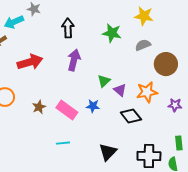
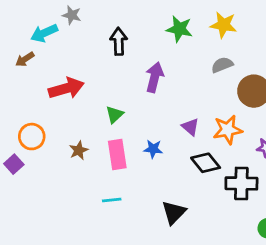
green star: (112, 33) -> (179, 29), moved
purple arrow: (74, 60) -> (155, 77), moved
green triangle: (104, 81) -> (115, 114), moved
pink rectangle: (67, 110) -> (117, 155), turned 45
black cross: (149, 156) -> (241, 183), moved

